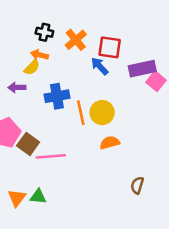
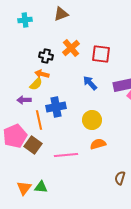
orange cross: (76, 40) -> (71, 48), moved
red square: (110, 47) -> (101, 54), moved
orange line: (81, 113) -> (39, 120), moved
pink line: (51, 156) -> (66, 155), moved

